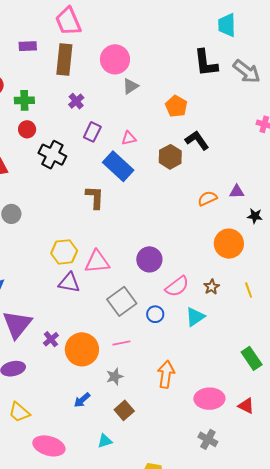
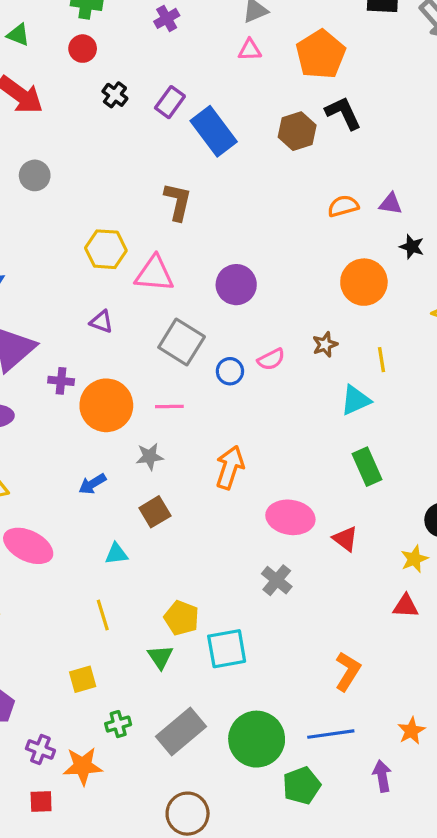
orange pentagon: (176, 106) -> (321, 54), size x1.4
purple rectangle: (92, 132) -> (170, 102), moved
pink triangle: (129, 138) -> (250, 50), moved
black cross: (52, 155) -> (115, 95), size x0.6
brown L-shape: (95, 197) -> (178, 202), moved
purple triangle: (69, 283) -> (101, 322), moved, size x0.7
pink semicircle: (177, 286) -> (271, 359), moved, size x0.7
gray square: (122, 301) -> (182, 342), turned -32
cyan triangle: (195, 317) -> (356, 400), moved
purple cross: (51, 339) -> (61, 381), turned 35

